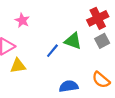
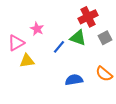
red cross: (98, 18) -> (88, 17), moved
pink star: (22, 20) -> (37, 29), moved

